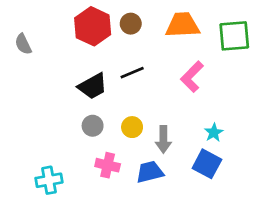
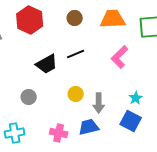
red hexagon: (93, 26) -> (30, 20), moved
gray circle: (93, 126) -> (29, 97), moved
pink cross: (108, 165) -> (59, 133), moved

